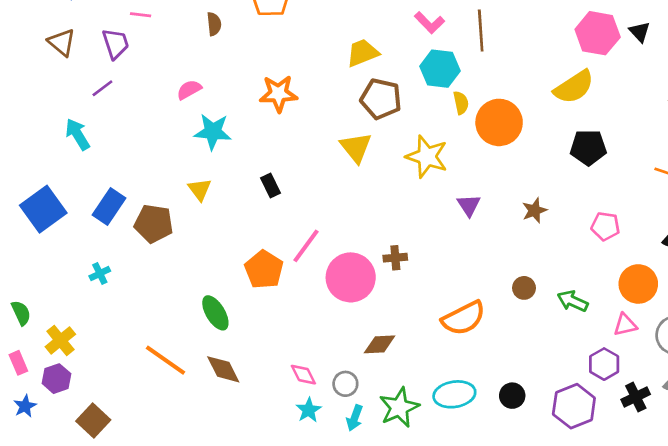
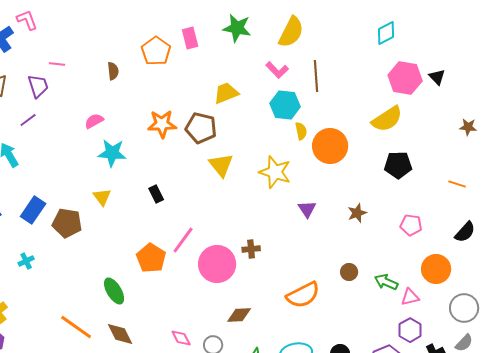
brown pentagon: (381, 99) -> (201, 128), moved
pink triangle: (625, 325) -> (410, 297), moved

